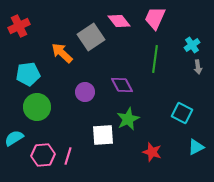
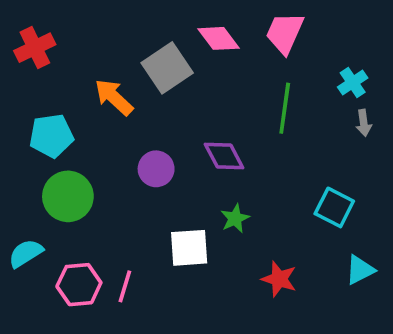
green star: (128, 119) -> (235, 218), size x0.7

